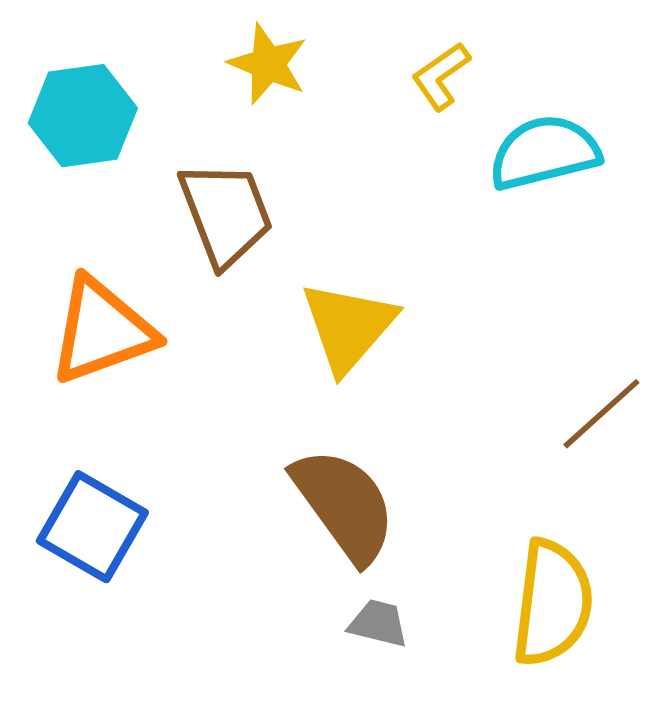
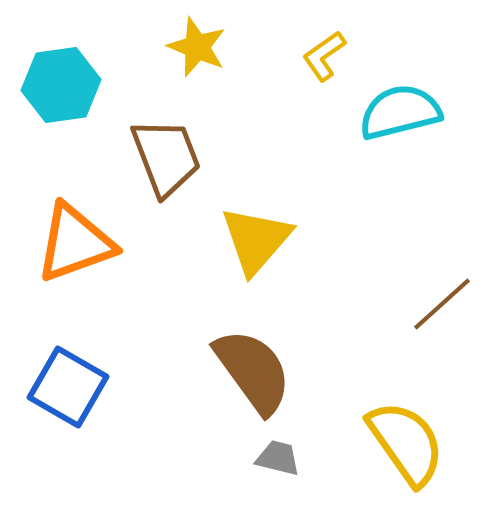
yellow semicircle: (552, 603) -> (406, 443), turned -42

